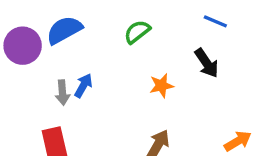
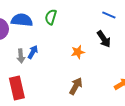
blue semicircle: (64, 30) -> (22, 20), turned 35
green semicircle: (137, 32) -> (51, 17), moved, turned -35

